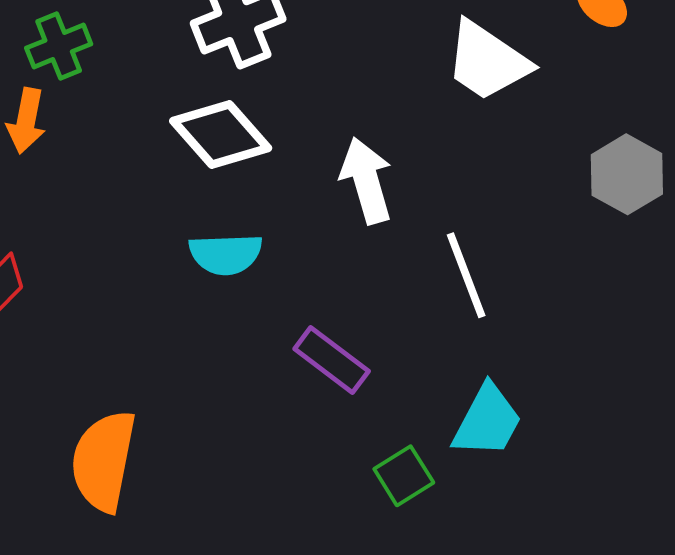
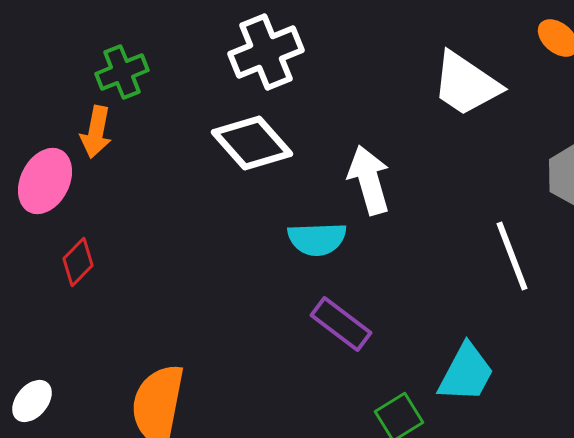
cyan semicircle: (226, 254) -> (317, 239), moved
white line: (466, 275) -> (512, 256), moved

